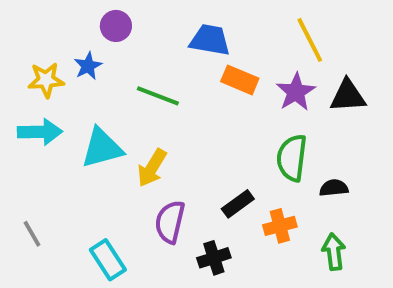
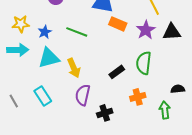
blue star: (88, 66) -> (45, 32), moved
yellow arrow: (152, 168) -> (74, 68), turned -54
black semicircle: (334, 188) -> (178, 89), moved
black rectangle: (238, 204) -> (117, 72), moved
cyan rectangle: (108, 260) -> (43, 96), moved

